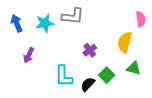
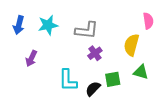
gray L-shape: (73, 16) -> (87, 30), moved
blue arrow: (17, 23) -> (19, 25), turned -144
green square: (107, 75) -> (113, 79), turned 35

